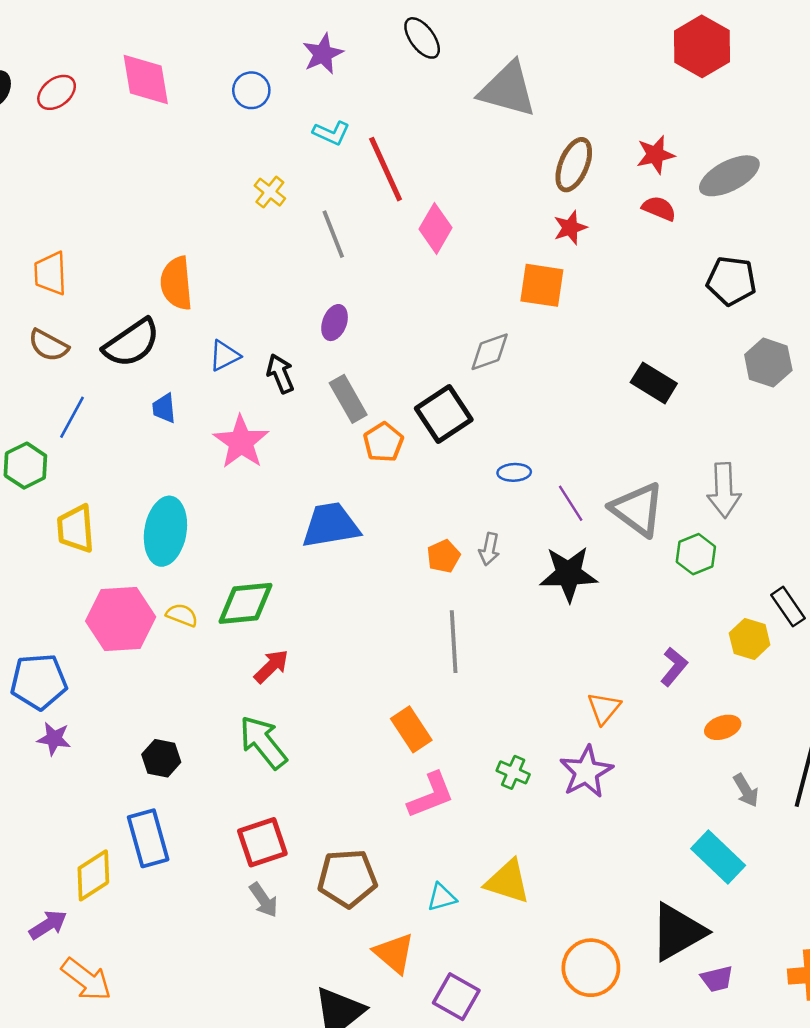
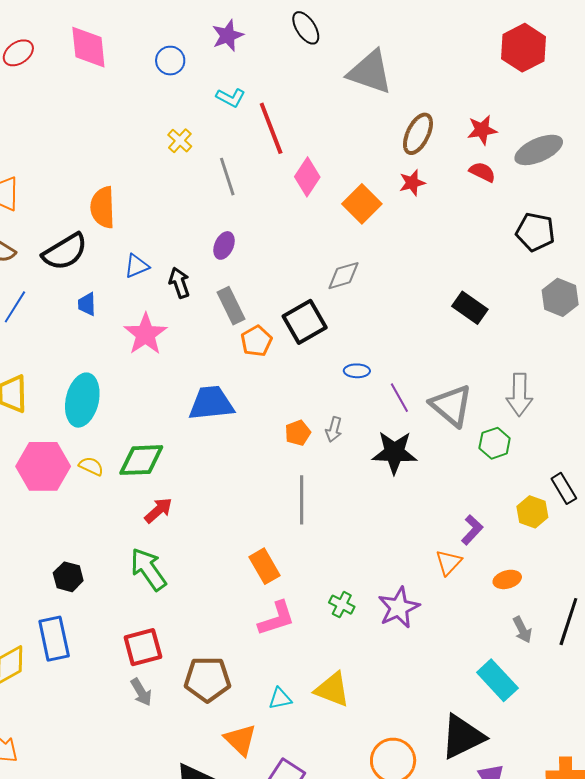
orange square: (542, 285) -> (362, 204), moved, turned 33
orange triangle: (604, 708) -> (449, 562), moved

